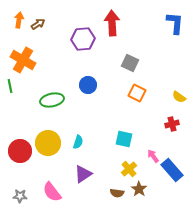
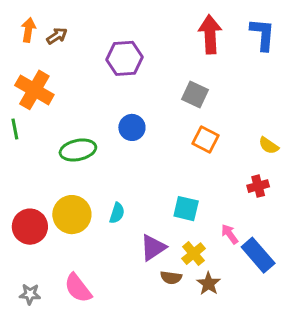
red arrow: (112, 23) -> (210, 34), moved
purple triangle: (83, 174) -> (153, 248), moved
brown semicircle: (117, 193) -> (171, 278), moved

